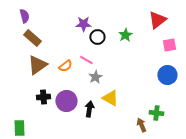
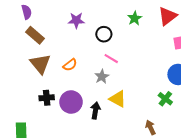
purple star: (83, 24) -> (76, 20), moved
green star: (125, 35) -> (135, 18), moved
pink line: (86, 60) -> (111, 59), moved
brown triangle: (37, 65) -> (40, 64), turned -35
green cross: (156, 113) -> (165, 99), moved, turned 32

